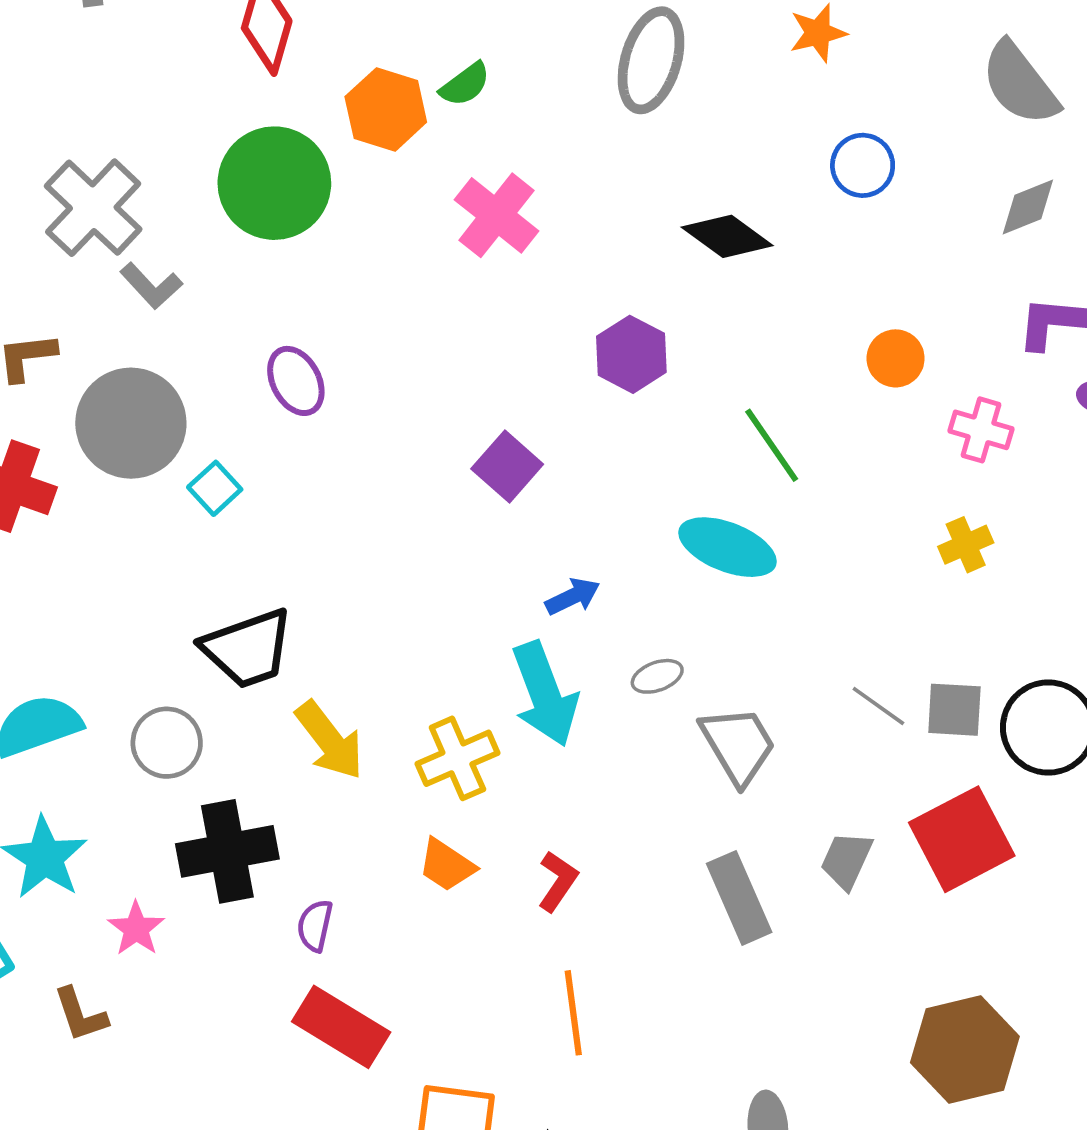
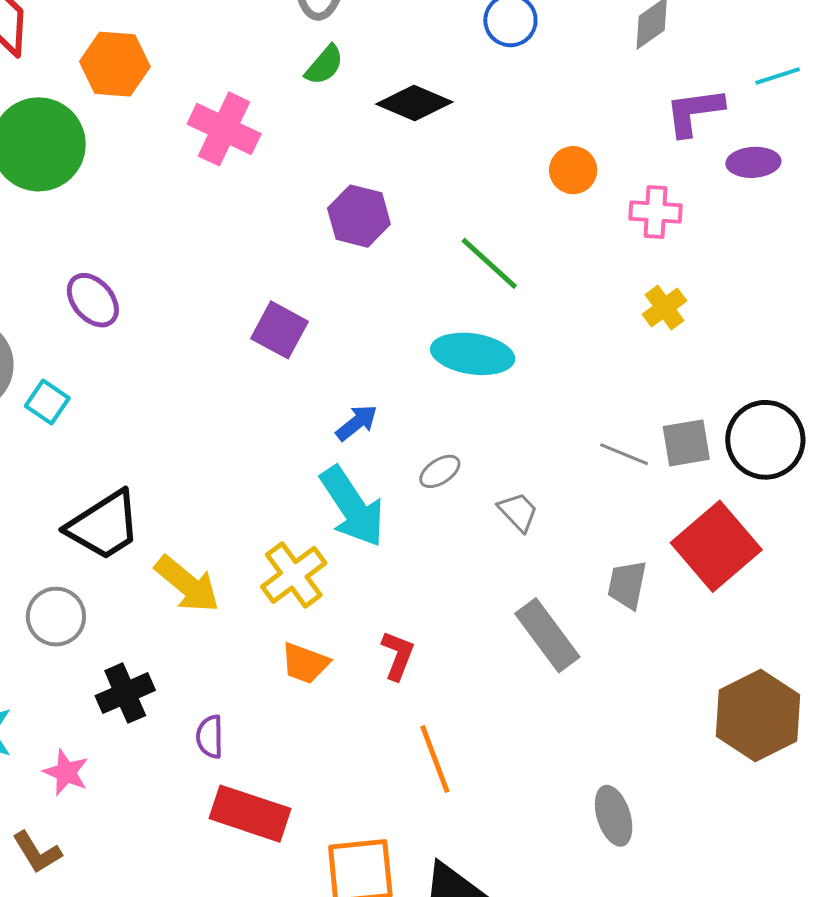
green semicircle: (465, 84) -> (324, 65), moved
gray trapezoid: (738, 745) -> (518, 512), size x0.6
black cross: (227, 851) -> (125, 693), size x0.7

